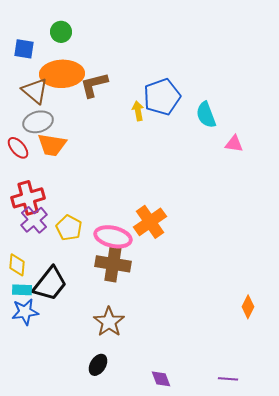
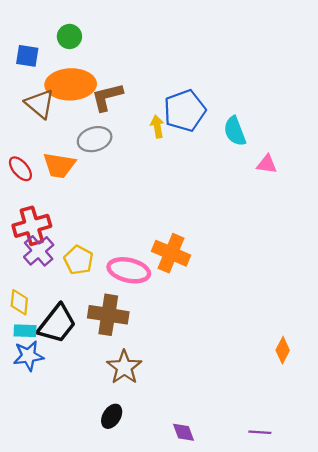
gray ellipse: (38, 122) -> (95, 139), moved
orange cross: (150, 222) -> (171, 253), turned -32
brown cross: (113, 264) -> (108, 315), moved

